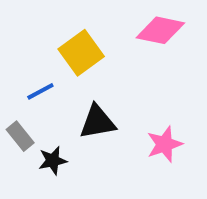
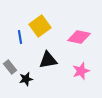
pink diamond: (160, 30) -> (79, 37), moved
blue line: (40, 91) -> (20, 37), moved, turned -72

